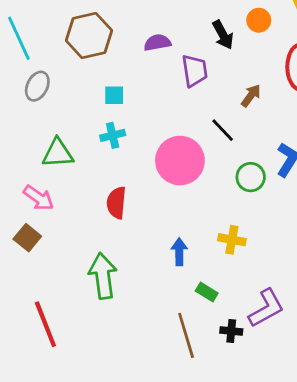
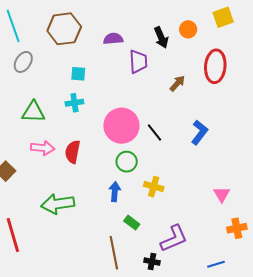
black line: (223, 130) -> (155, 133), moved
green circle: (251, 177) -> (127, 162), moved
pink arrow: (39, 198) -> (43, 148), moved, turned -35
green arrow: (103, 276) -> (58, 204), turned -96
black cross: (231, 331) -> (152, 262), moved

